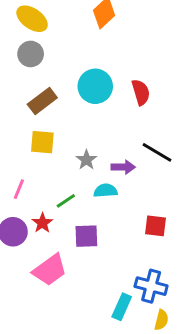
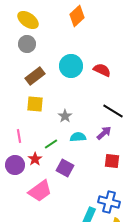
red semicircle: (141, 92) -> (102, 70), turned -48
purple arrow: (123, 167) -> (104, 133), moved, turned -42
pink line: (19, 189) -> (19, 136), turned -32
purple square: (86, 236) -> (65, 168), turned 30

